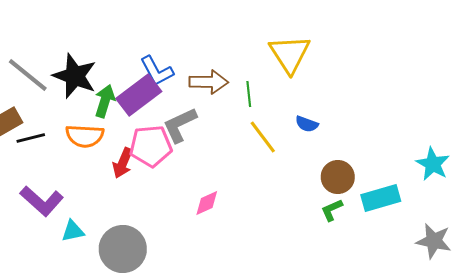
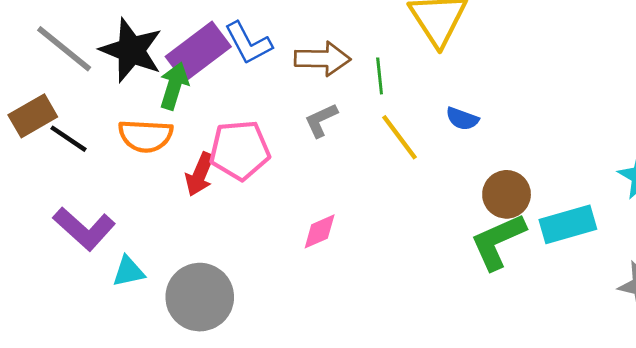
purple rectangle: (139, 95) -> (198, 52), moved
gray L-shape: (180, 125) -> (321, 120), moved, size x0.7
black line: (31, 138) -> (68, 139), turned 48
green L-shape: (332, 210) -> (498, 241), size x1.8

